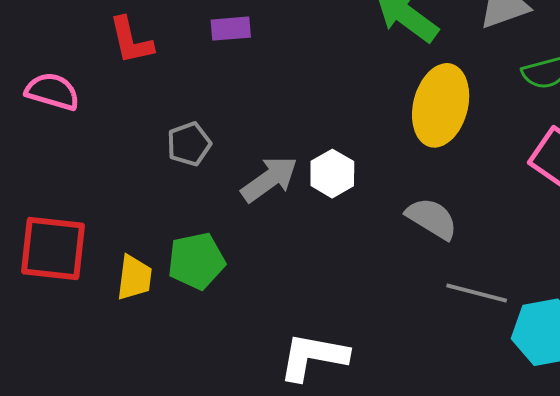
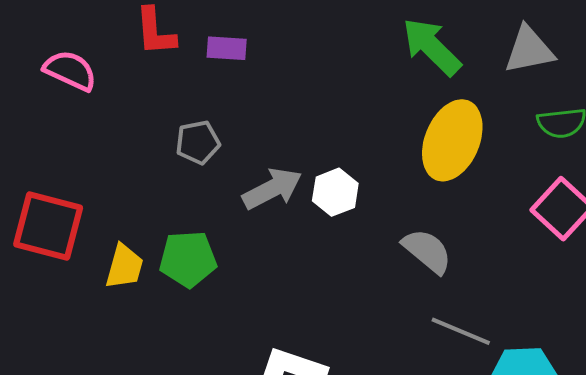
purple rectangle: (231, 29) -> (227, 48), moved

